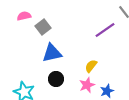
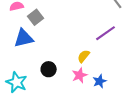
purple line: (105, 30) -> (106, 33), moved
blue triangle: (52, 53) -> (24, 38), moved

